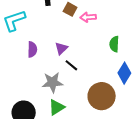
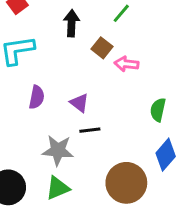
purple triangle: (61, 48) -> (79, 103), turned -48
black line: (71, 65) -> (90, 130), turned -56

